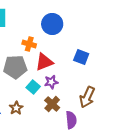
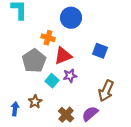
gray pentagon: (15, 67) -> (34, 61), turned -30
brown cross: (52, 104) -> (66, 115), moved
purple semicircle: (71, 120) -> (90, 114), turned -126

